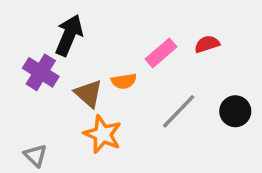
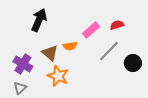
purple cross: (41, 72) -> (23, 64), moved
gray line: (179, 111) -> (109, 51), moved
gray triangle: (35, 155) -> (20, 88), turned 32

